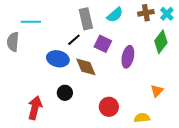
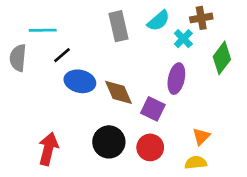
cyan cross: (167, 14) -> (183, 39), moved
black line: (74, 40) -> (62, 55), moved
purple square: (103, 44) -> (153, 109), moved
orange triangle: (157, 91) -> (201, 136), moved
black circle: (65, 93) -> (109, 142), moved, size x1.5

